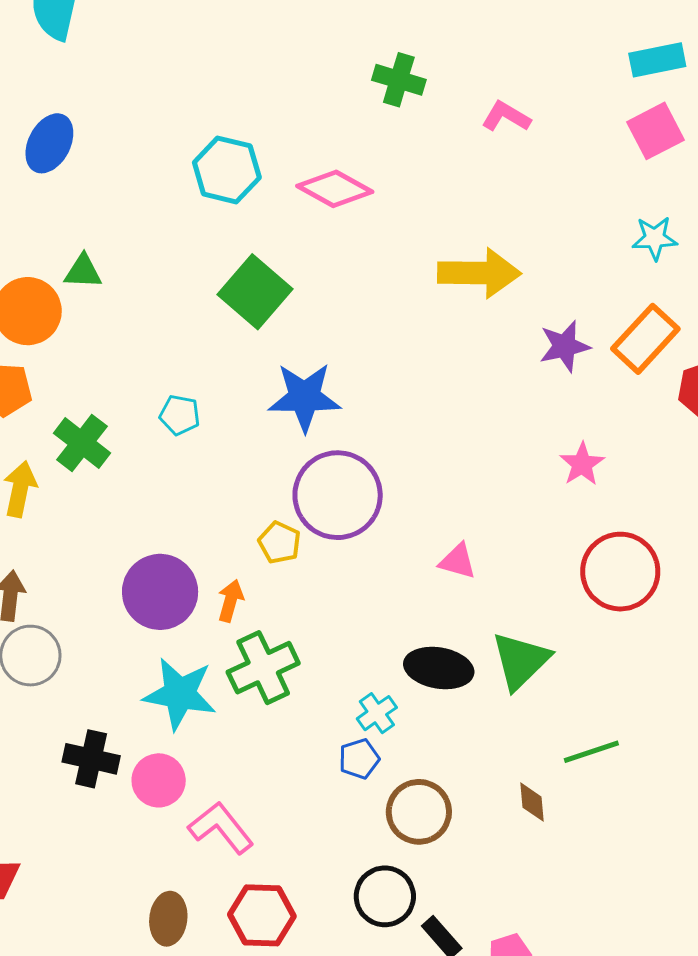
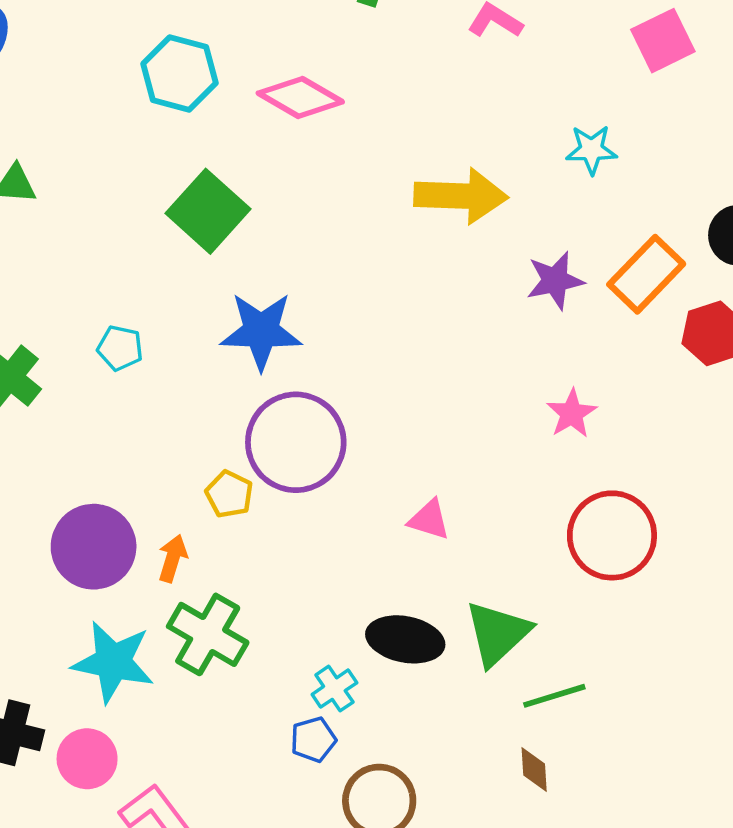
cyan star: (655, 238) -> (591, 150), moved
green cross: (263, 668) -> (208, 634), turned -36
green line: (591, 752) -> (554, 696), moved
brown diamond: (532, 802) -> (534, 770), moved

